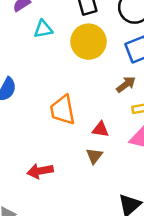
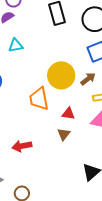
cyan triangle: (43, 29) -> (16, 45), moved
yellow circle: (88, 42) -> (61, 75), moved

